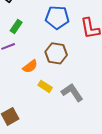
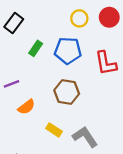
green rectangle: (16, 26) -> (36, 48), moved
orange semicircle: (30, 66) -> (26, 107), moved

